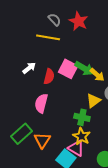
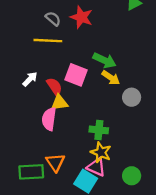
green arrow: (84, 68) -> (104, 60), moved
red semicircle: (49, 76) -> (54, 86), turned -42
yellow triangle: (93, 101) -> (59, 103), moved, turned 35
green rectangle: (21, 134) -> (31, 172), moved, turned 45

